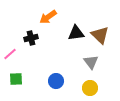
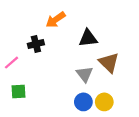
brown triangle: (100, 35) -> (109, 63), moved
gray triangle: (91, 62) -> (85, 74), moved
blue circle: (56, 81) -> (83, 102), moved

